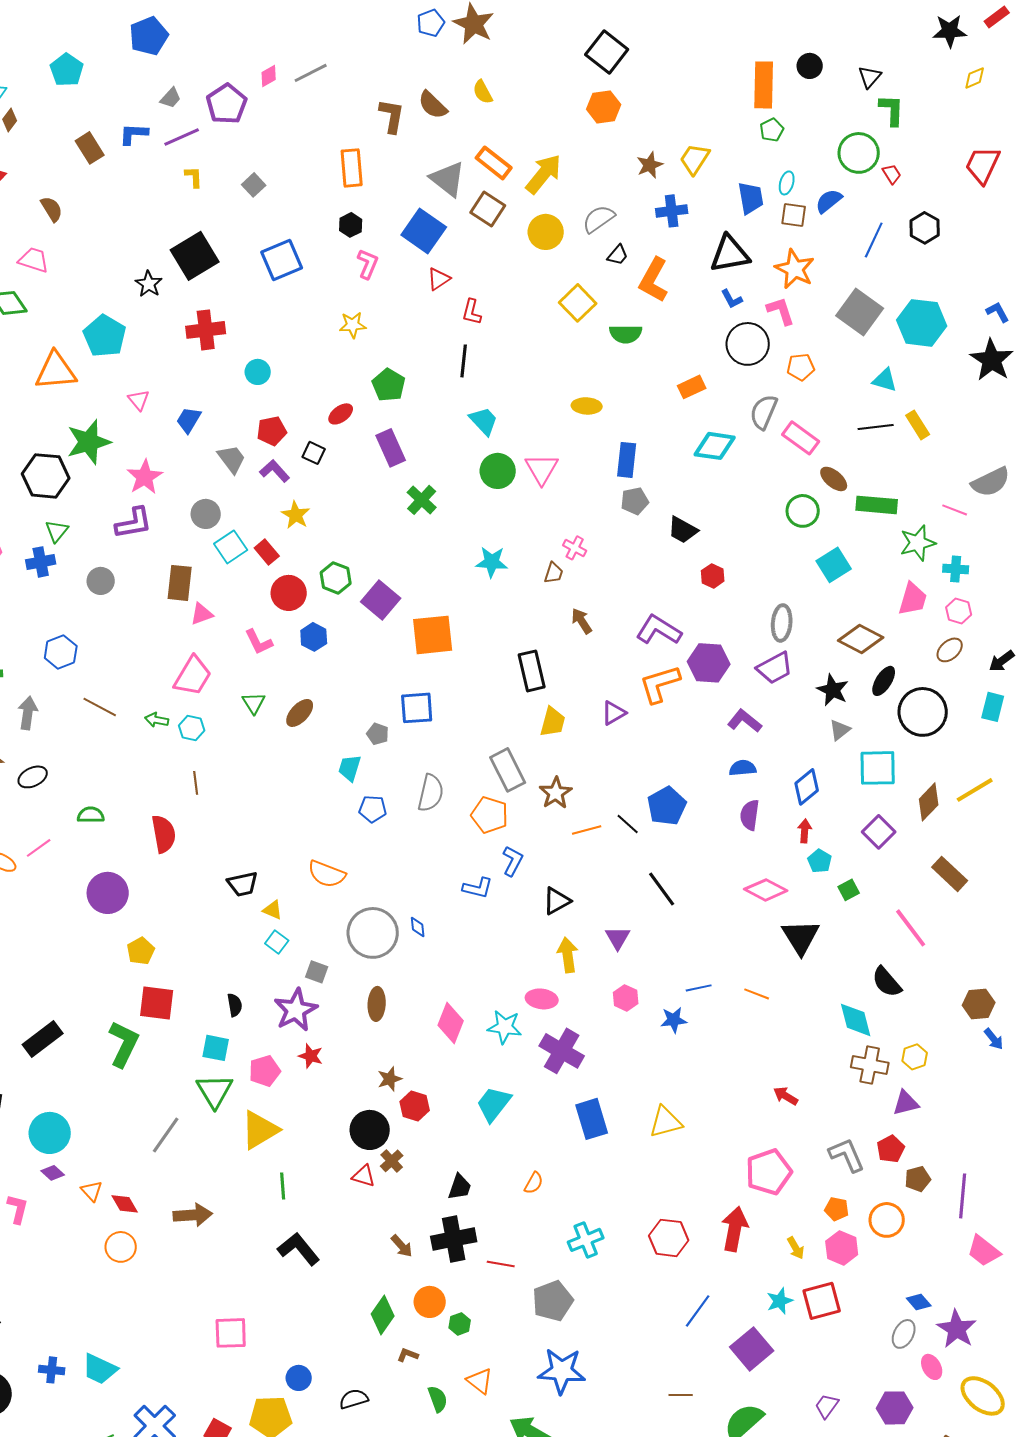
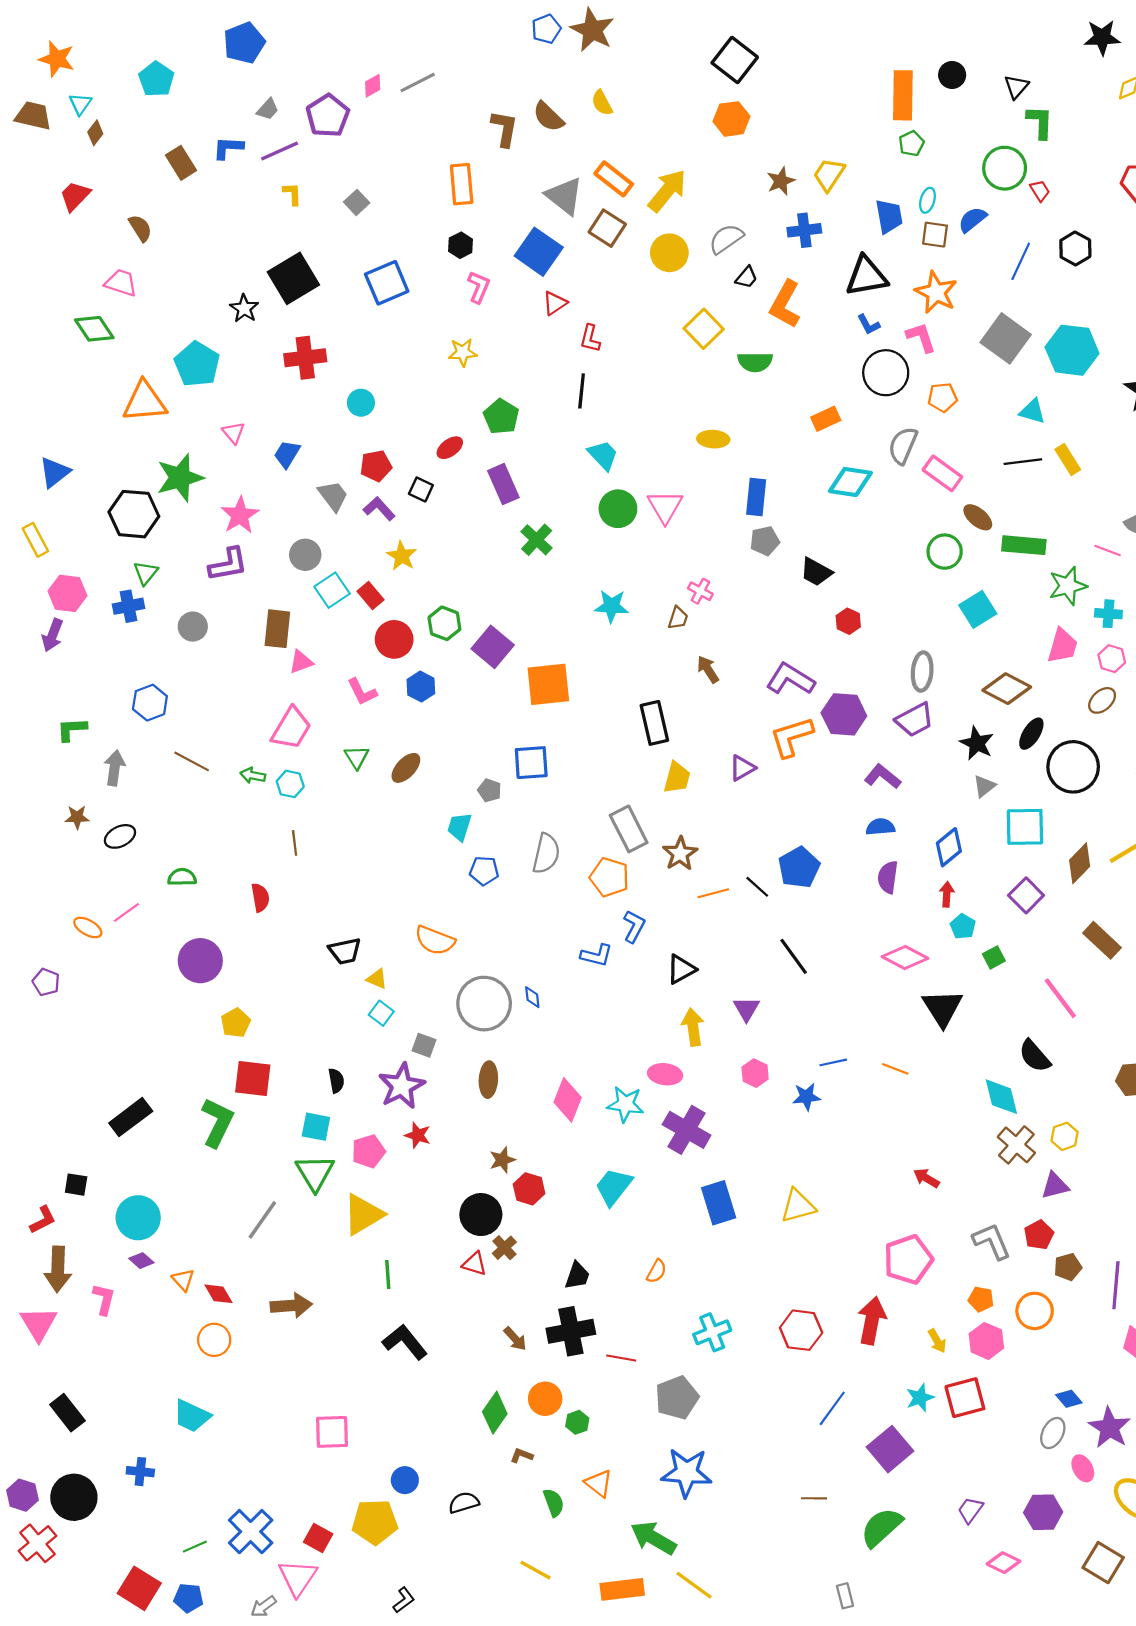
red semicircle: (164, 834) -> (260, 898), size x0.7
brown cross: (870, 1065) -> (1016, 1145), turned 30
cyan trapezoid: (100, 1369) -> (192, 1416), moved

